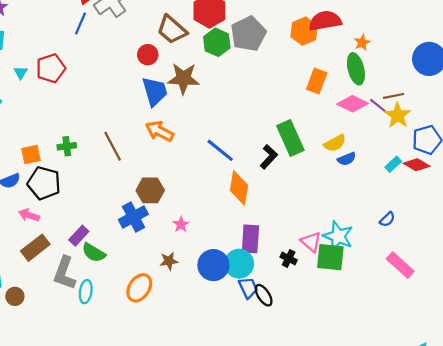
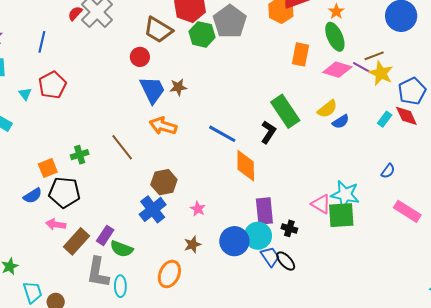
blue line: (80, 23) -> (42, 42), moved
brown star: (183, 78) -> (178, 87), moved, size x0.6
red diamond: (417, 165) -> (406, 116), turned 45
brown rectangle: (35, 248) -> (77, 241), moved
black cross: (289, 258) -> (289, 228), moved

